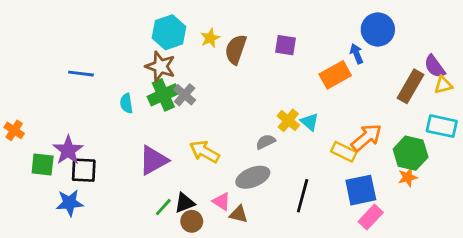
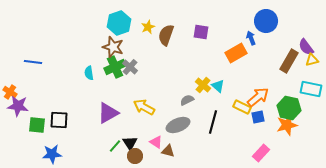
blue line: (81, 74) -> (33, 62), moved
purple star: (68, 150) -> (18, 106), moved, turned -30
green square: (43, 164) -> (37, 125), moved
orange star: (408, 177) -> (287, 125), size x1.5
blue square: (361, 190) -> (258, 117), moved, size x0.6
black line: (303, 196) -> (213, 122), moved
blue star: (70, 203) -> (52, 154), moved
black triangle: (185, 203) -> (130, 143), turned -42

